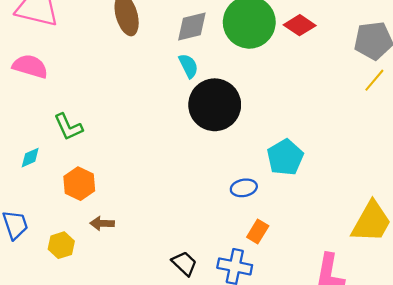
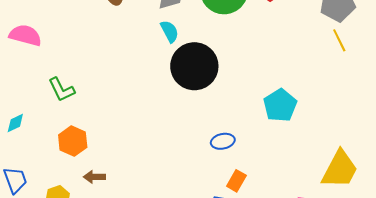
yellow line: (374, 80) -> (339, 40), turned -65
cyan pentagon: (285, 157) -> (280, 105), moved
cyan diamond: (30, 158) -> (15, 123), moved

